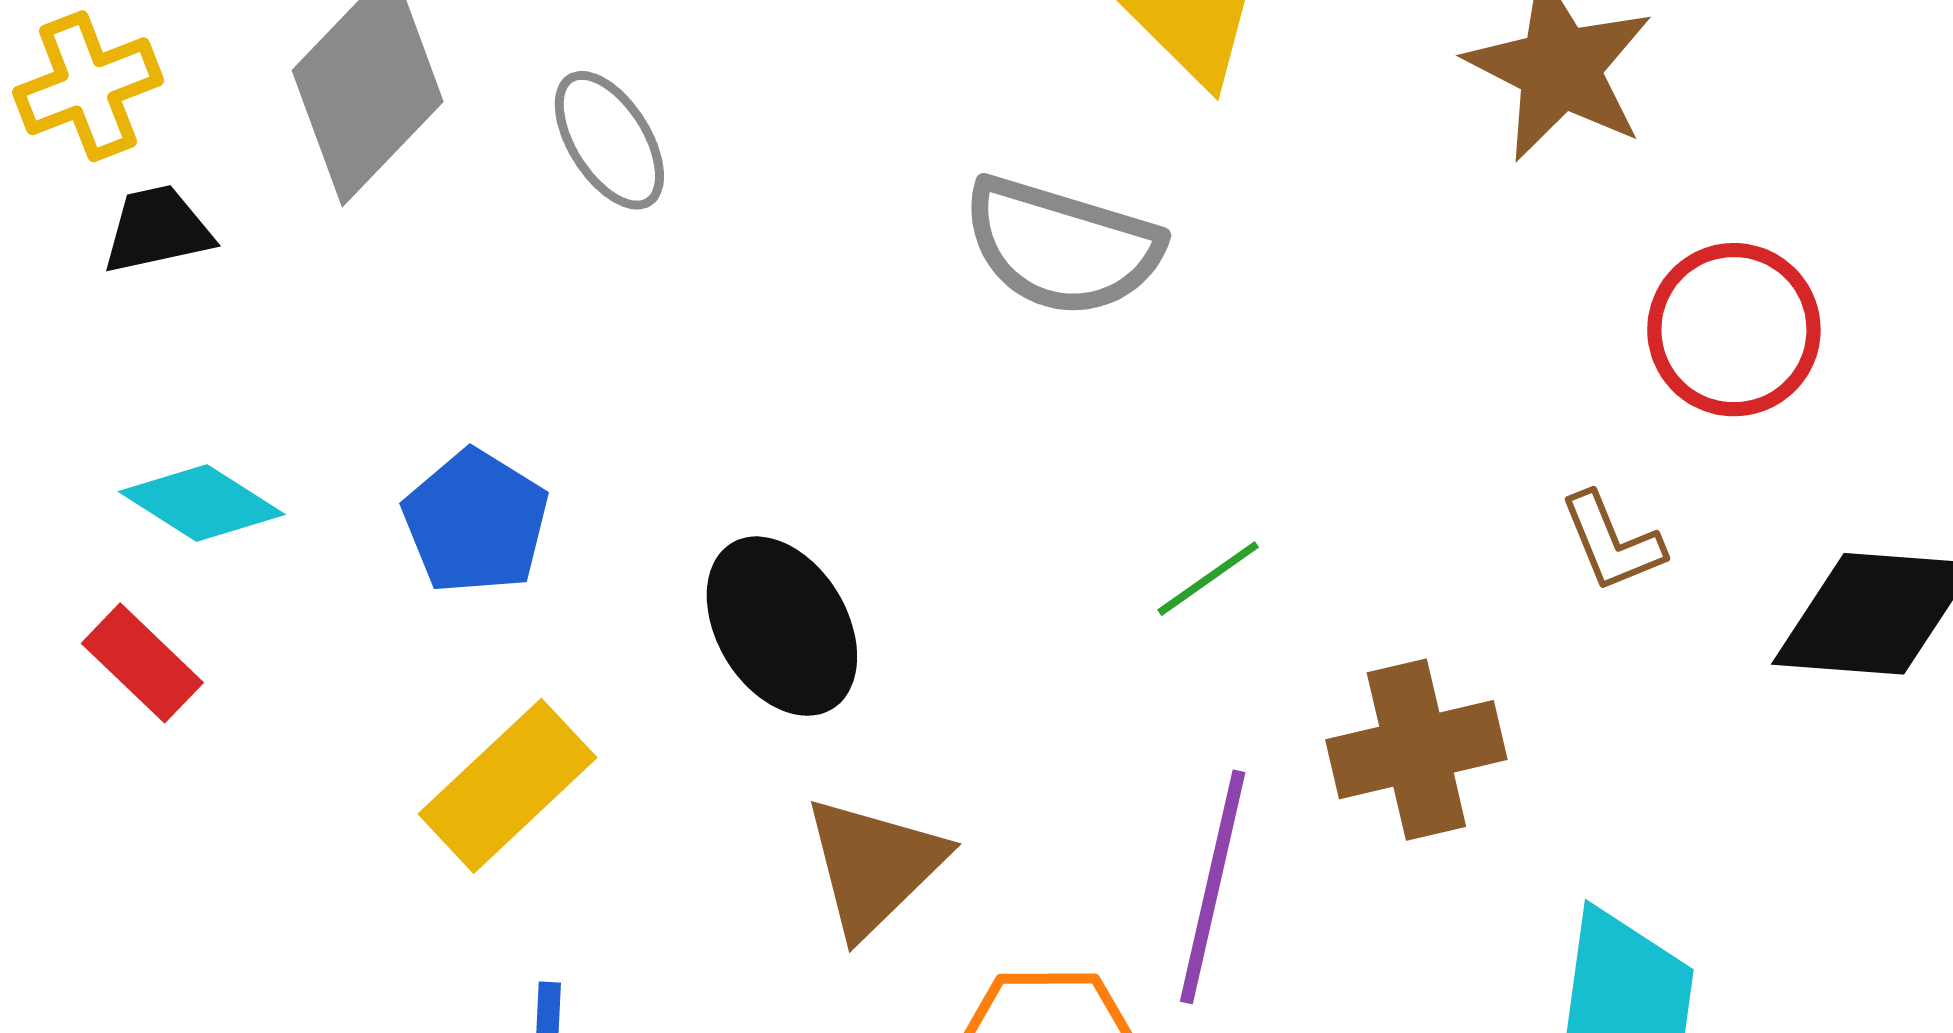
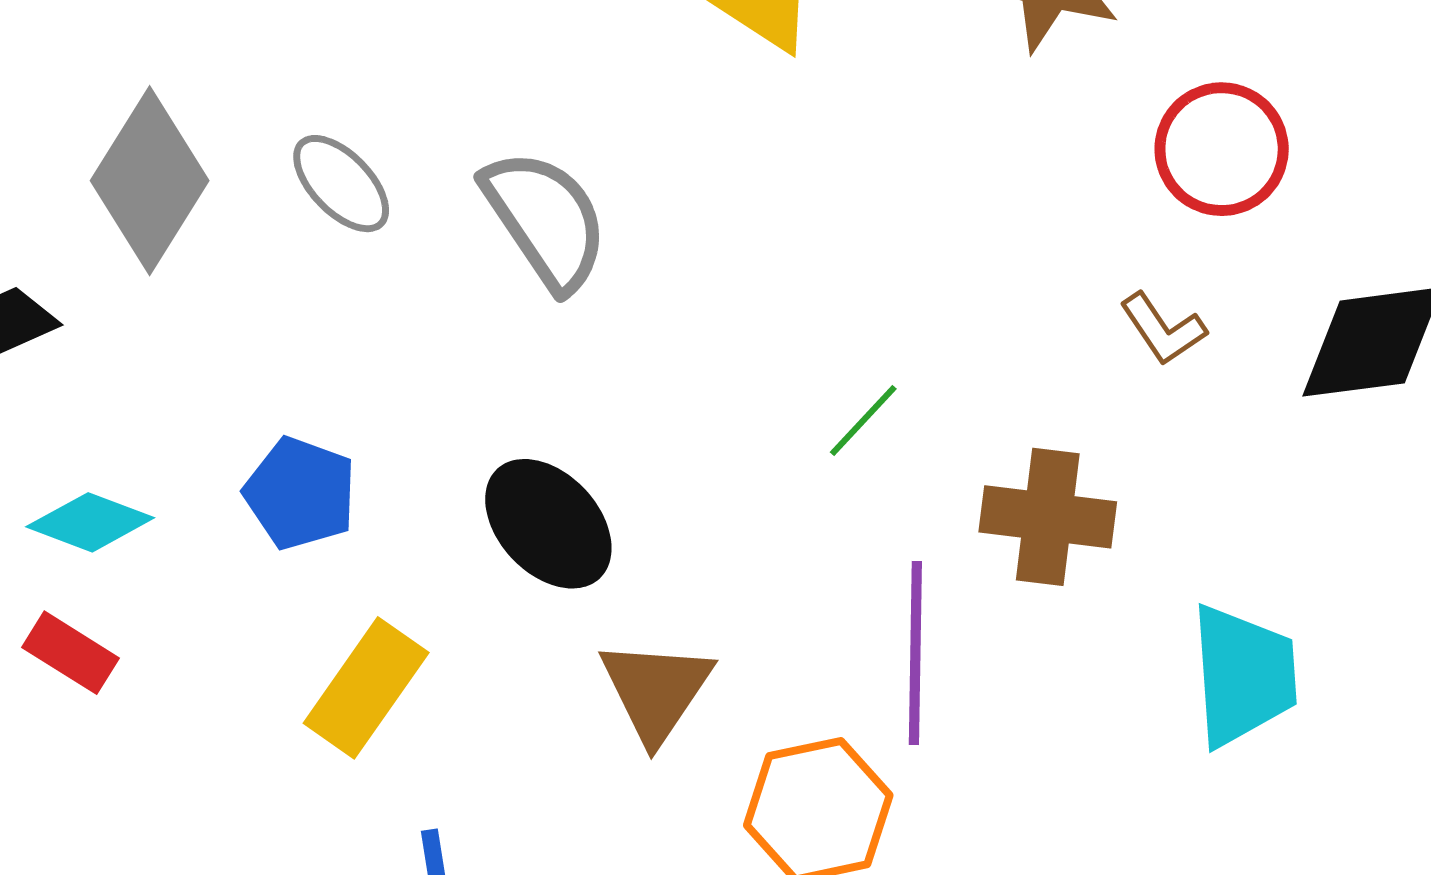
gray semicircle: (1062, 246) -> (546, 220), moved, turned -129
brown cross: (1416, 750) -> (1048, 517), turned 32

